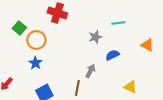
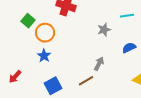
blue semicircle: (112, 55) -> (129, 48), moved
brown line: (77, 88) -> (86, 81), turned 49

